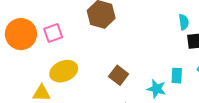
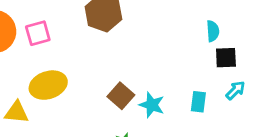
cyan star: (156, 89) -> (152, 105), moved

